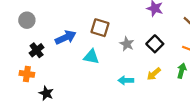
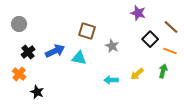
blue arrow: (66, 37) -> (55, 51), moved
black square: (155, 44) -> (150, 39), moved
orange cross: (27, 74) -> (19, 74), turned 32

